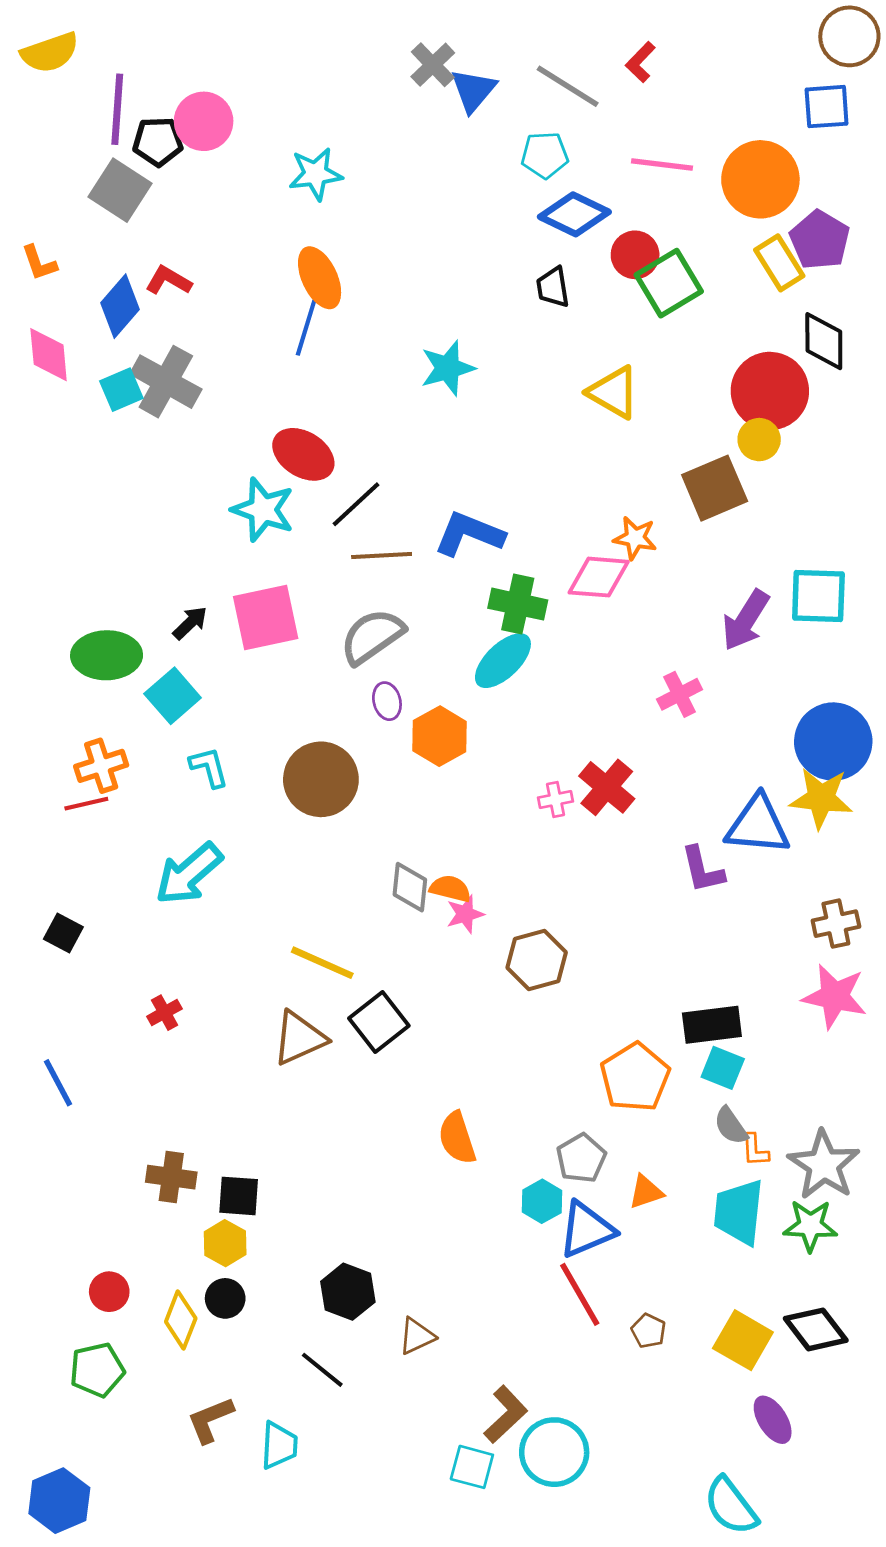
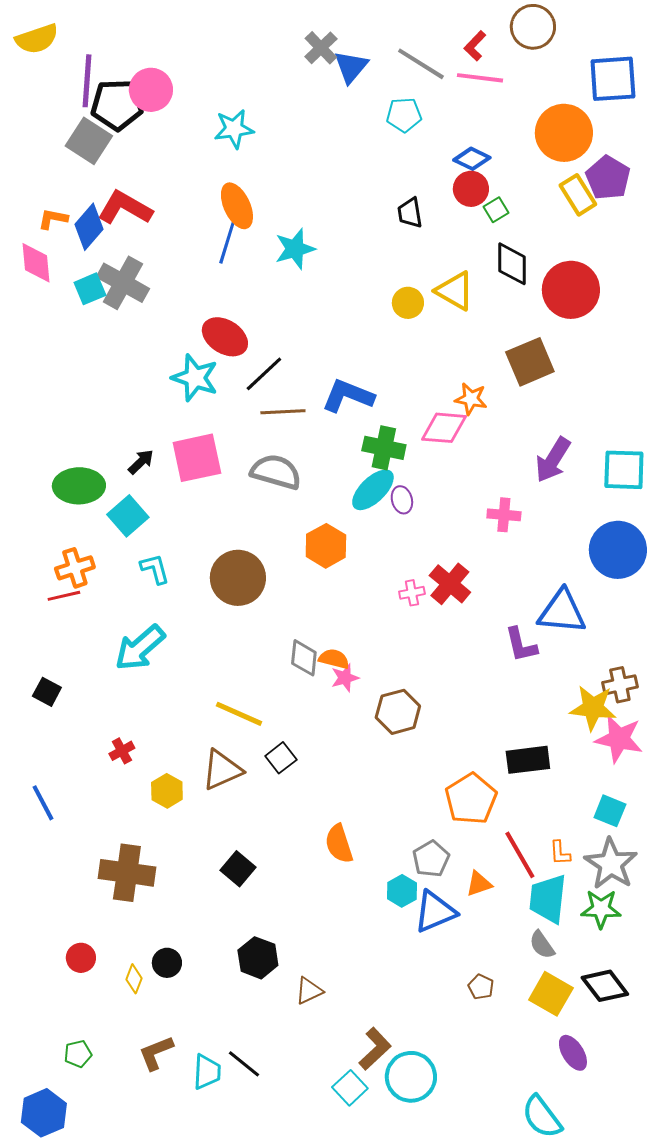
brown circle: (849, 36) -> (533, 27), moved
blue square: (827, 107) -> (613, 79), size x1.4
black pentagon: (158, 142) -> (117, 105), size x1.4
pink line: (662, 164) -> (480, 78), moved
blue diamond: (574, 214) -> (472, 159), moved, size x0.7
orange L-shape: (39, 263) -> (53, 219), moved, turned 120
red L-shape: (169, 280) -> (125, 208), size x1.6
green square: (669, 283) -> (496, 210), size x0.5
black diamond: (824, 341) -> (512, 264), moved
cyan star: (448, 368) -> (295, 249), moved
yellow circle: (759, 440) -> (408, 303), moved
cyan square: (818, 596) -> (624, 470), moved
gray semicircle: (372, 636) -> (276, 472), turned 51
pink cross: (680, 694) -> (504, 515), turned 32
purple ellipse: (387, 701) -> (402, 500), moved
yellow star: (821, 798) -> (593, 708), moved
black square: (379, 1022) -> (281, 758), size x0.7
cyan square: (723, 1068) -> (610, 811), moved
gray semicircle: (731, 1126) -> (542, 945), moved
brown cross: (171, 1177) -> (127, 873), size x1.5
black square: (239, 1196) -> (238, 869), moved, turned 36
yellow hexagon: (225, 1243) -> (167, 791), moved
red line: (580, 1294) -> (520, 855), moved
yellow diamond: (181, 1320) -> (134, 979), size x0.7
green pentagon: (97, 1370) -> (78, 1054), moved, size x0.7
black line: (322, 1370) -> (244, 1064), moved
cyan square: (472, 1467) -> (350, 1088), turned 32

